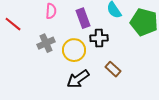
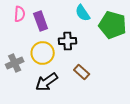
purple rectangle: (83, 18) -> (41, 21), moved
gray cross: (46, 43) -> (15, 63), moved

